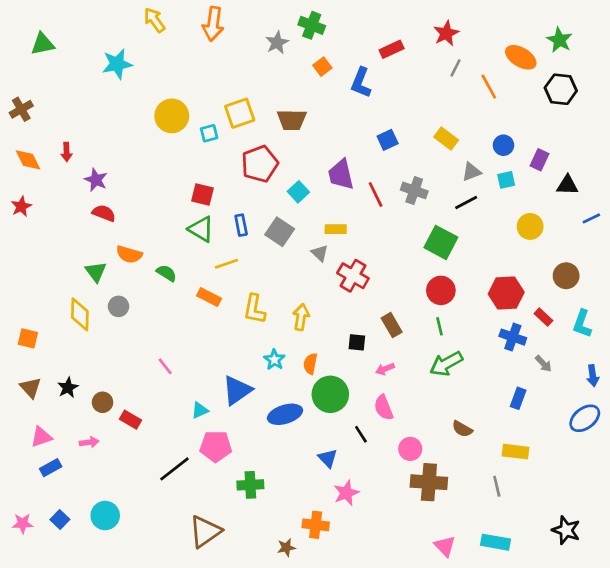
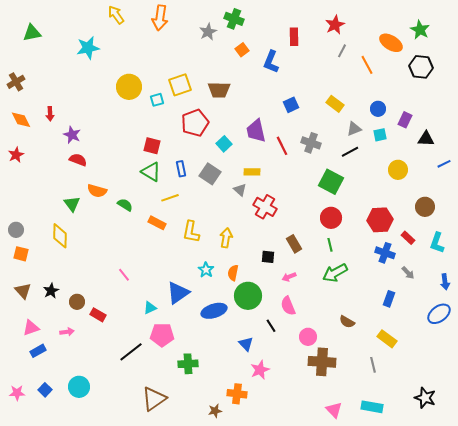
red rectangle: (392, 49) -> (294, 37), turned -66
gray circle: (119, 306) -> (16, 230), moved
yellow rectangle: (515, 452) -> (387, 339), turned 30

